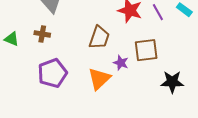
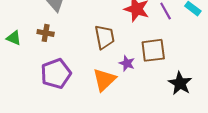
brown trapezoid: (99, 38) -> (105, 37), turned -30
black star: (172, 82) -> (180, 83), turned 30

